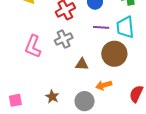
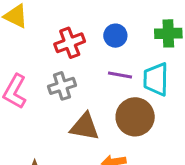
brown triangle: (82, 64) -> (85, 127), size x1.5

